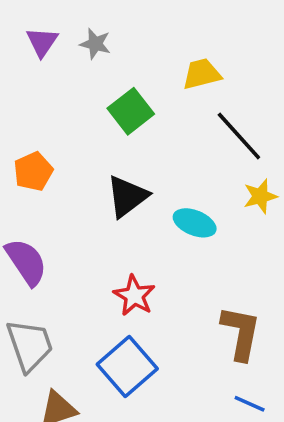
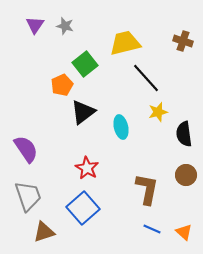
yellow trapezoid: (202, 74) -> (125, 43), size x1.4
orange pentagon: (33, 171) -> (62, 85), moved
cyan ellipse: (195, 223) -> (121, 127), turned 55

